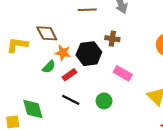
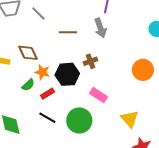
brown cross: (112, 39) -> (90, 61), turned -32
green circle: (104, 101) -> (79, 121), size x1.6

